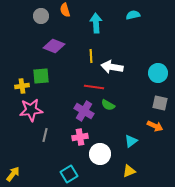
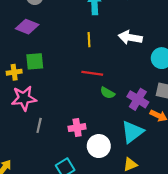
purple diamond: (54, 46) -> (27, 27), moved
white arrow: (112, 67) -> (130, 37), moved
purple cross: (84, 111) -> (138, 99), moved
cyan triangle: (131, 141) -> (132, 132), size x1.6

